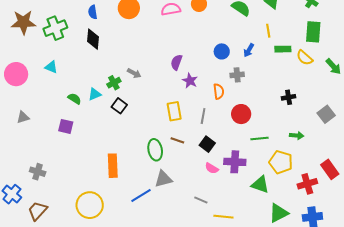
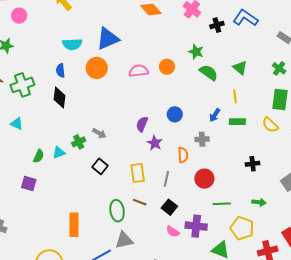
green rectangle: (283, 49) -> (237, 122), moved
blue circle: (222, 51) -> (175, 114), moved
green semicircle: (74, 99) -> (39, 156), turned 80
black square: (119, 106) -> (100, 166), moved

